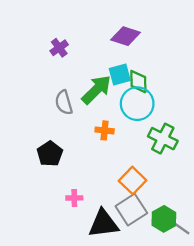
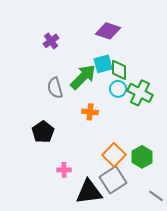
cyan circle: (137, 104) -> (118, 89), size x0.6
green cross: (163, 139) -> (140, 93), moved
green hexagon: (164, 219) -> (142, 157), moved

